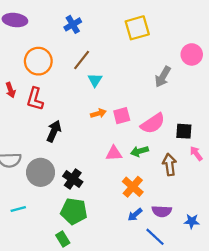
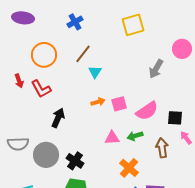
red L-shape: (35, 99) -> (41, 89), turned -45

